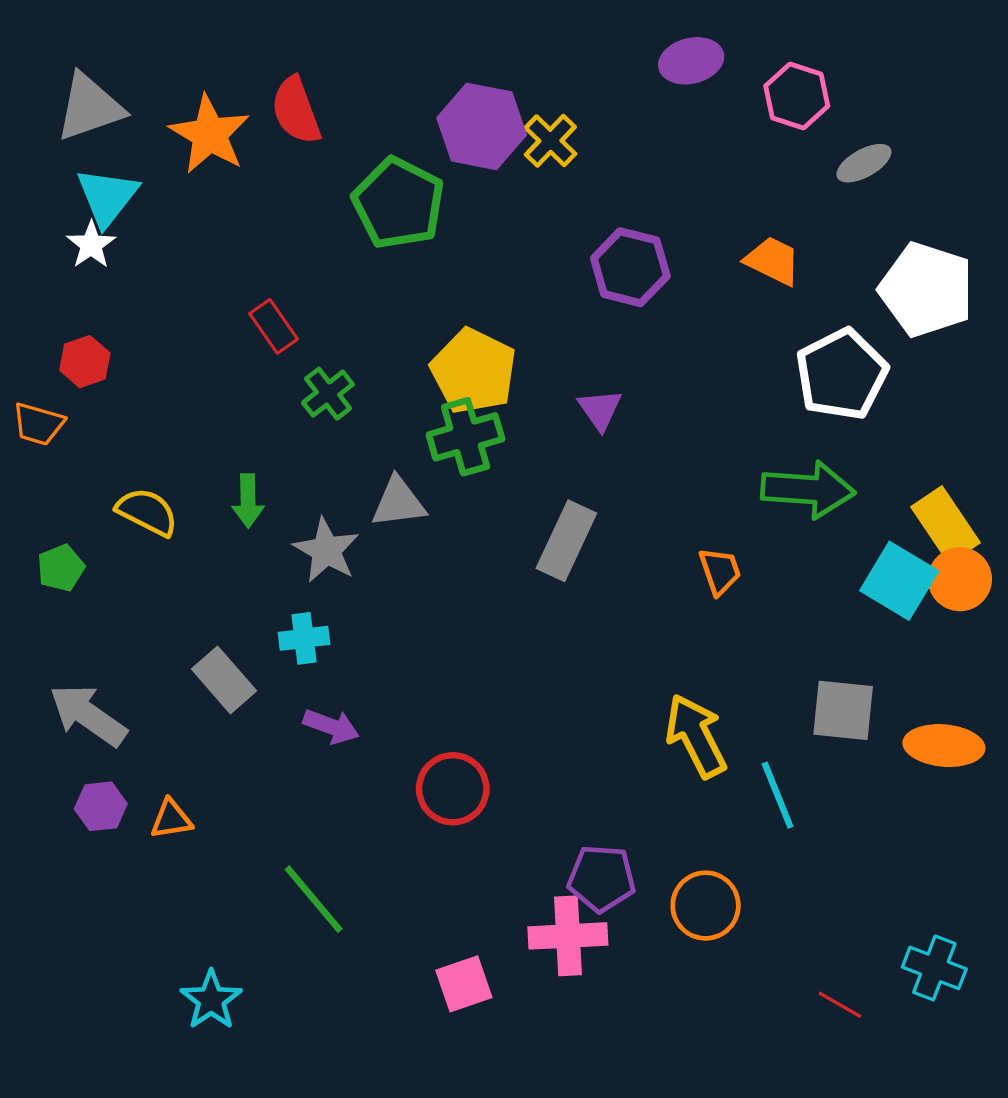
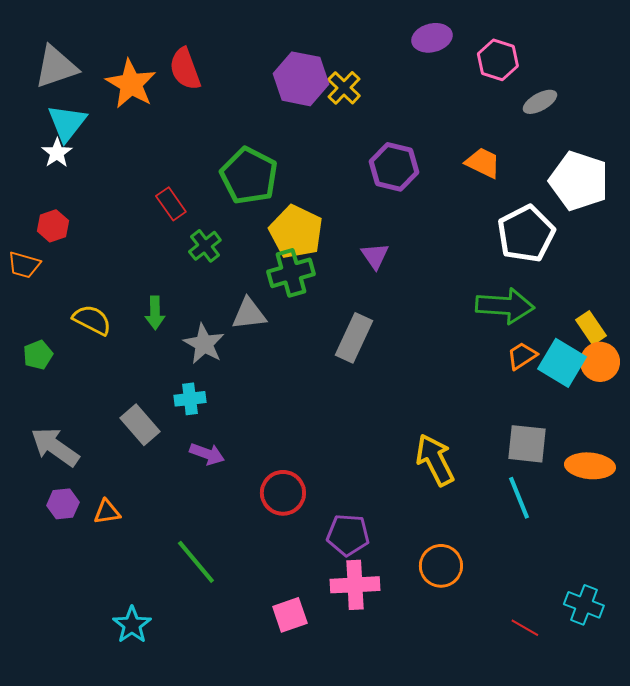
green pentagon: (398, 203) -> (249, 176), moved
yellow rectangle: (946, 525) -> (591, 328), size x0.7
orange trapezoid: (720, 571) -> (522, 356), moved, turned -104
cyan line: (778, 795) -> (519, 498), moved
purple pentagon: (602, 878) -> (348, 535), moved

